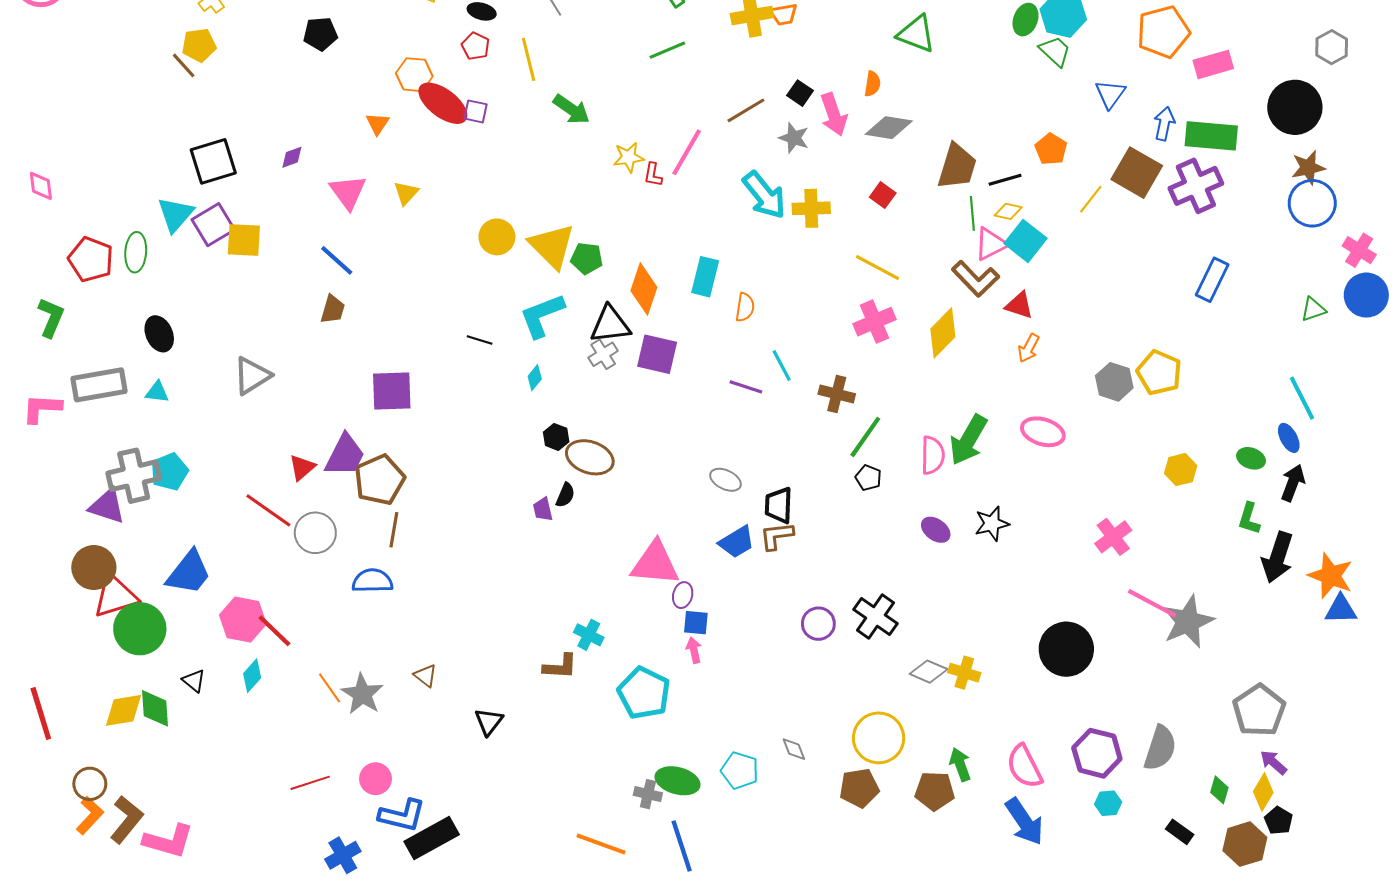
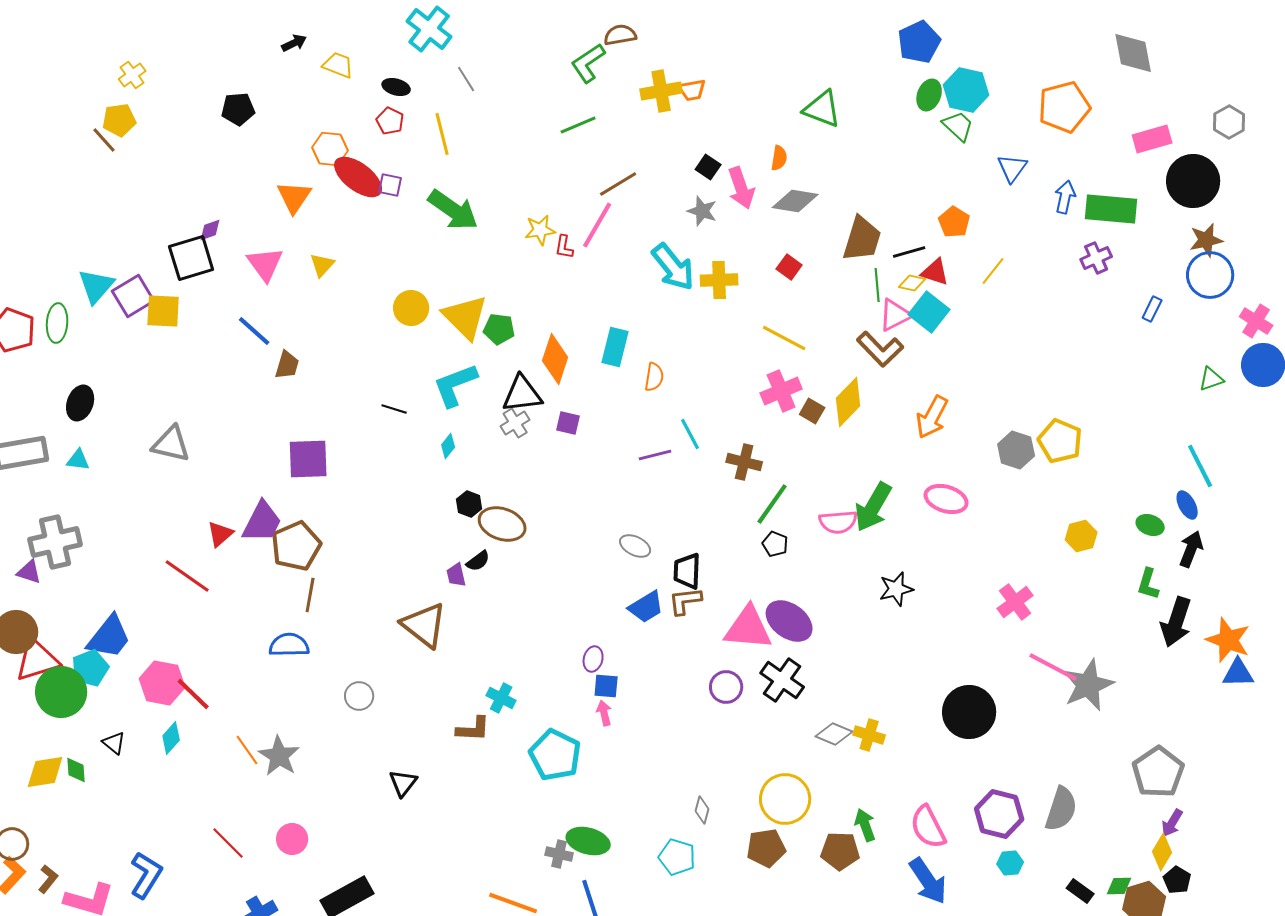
pink rectangle: (1213, 64) -> (1152, 139), moved
green arrow: (571, 109) -> (453, 210), moved, size x1.4
brown line: (746, 110) -> (618, 184), moved
orange triangle: (378, 124) -> (294, 197), size x1.5
black square: (213, 161) -> (191, 258), moved
brown square: (1137, 173) -> (812, 411), moved, size x0.5
purple cross: (1196, 186) -> (1096, 258), size x0.6
blue rectangle: (1212, 280) -> (1152, 309), moved, size x0.6
red triangle: (1019, 305) -> (935, 272), moved
brown trapezoid: (333, 309) -> (287, 365), moved
black ellipse: (159, 334) -> (80, 403), turned 44
orange arrow: (1029, 348) -> (932, 417), size x1.5
purple square: (657, 354) -> (568, 423), size x0.6
gray triangle: (252, 376) -> (171, 444), turned 45
purple line: (746, 387) -> (655, 455), turned -32
pink semicircle: (933, 455) -> (838, 522), turned 84
cyan pentagon: (169, 472) -> (90, 668), moved
black semicircle: (565, 495) -> (478, 561), turned 30
purple triangle: (107, 506) -> (29, 572), size x0.7
purple ellipse: (936, 530) -> (789, 621), moved, size x1.6
gray circle: (315, 533) -> (359, 696), moved, size x0.7
pink triangle: (655, 563) -> (748, 628), moved
brown triangle: (426, 676) -> (424, 625), moved, size x2.0
green diamond: (155, 708) -> (76, 770), size x0.7
gray diamond: (794, 749) -> (702, 810), turned 36
purple arrow: (1273, 762) -> (1172, 823), turned -100
cyan pentagon: (740, 771) -> (677, 857), moved
red line: (310, 783) -> (228, 843), turned 63
green diamond: (1219, 790) -> (1119, 886), moved, turned 72
blue L-shape: (402, 815) -> (146, 875), moved, turned -72
brown L-shape: (127, 820) -> (48, 879), size x0.6

